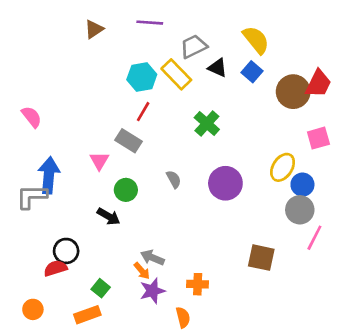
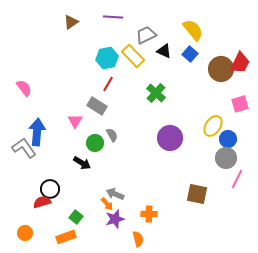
gray semicircle: (174, 179) -> (112, 135), moved
gray L-shape: (32, 197) -> (24, 148), turned 55

